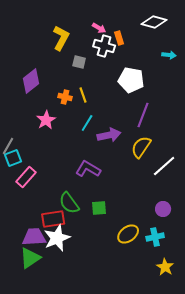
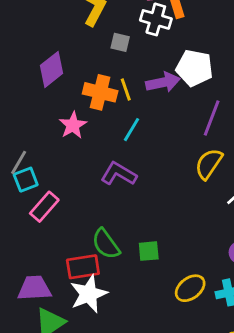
orange cross: (65, 97) -> (100, 92), size x1.6
purple arrow: (109, 135) -> (163, 82), moved
purple L-shape: (88, 169) -> (119, 174), moved
purple trapezoid: (34, 237) -> (34, 288), moved

